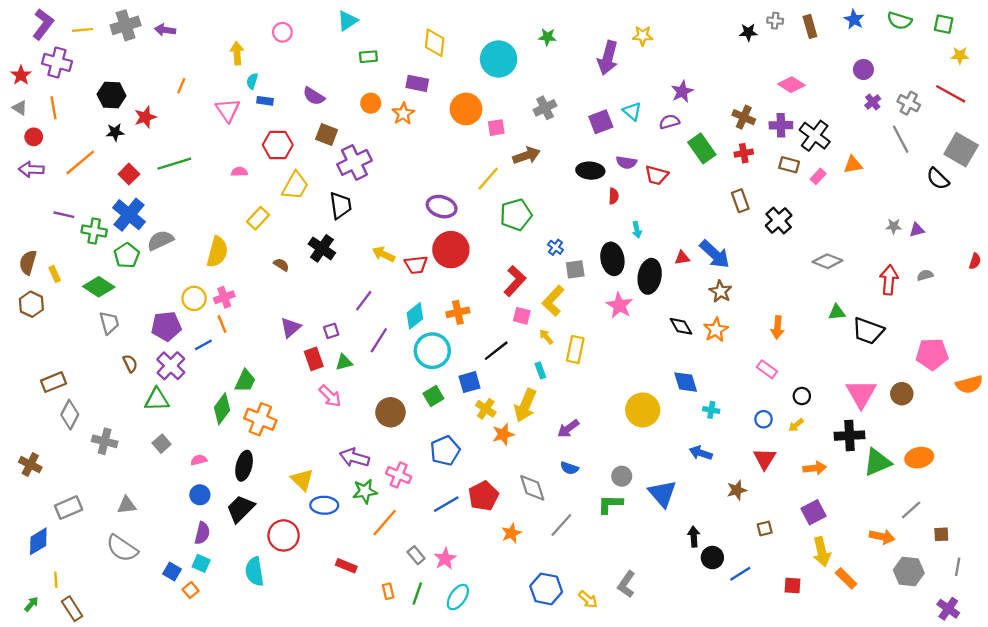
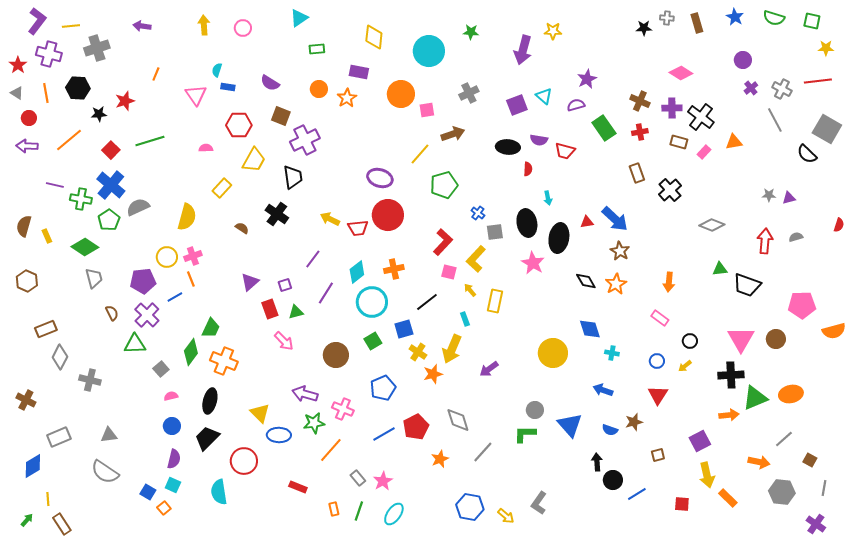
gray cross: (126, 25) -> (97, 48), moved
yellow arrow: (237, 53) -> (204, 25), moved
red line: (951, 94) -> (818, 81), turned -36
black hexagon: (112, 95) -> (78, 88), moved
brown hexagon: (31, 304) -> (27, 281), moved
gray square: (162, 444) -> (161, 369), moved
blue semicircle: (569, 468) -> (610, 430), moved
orange arrow: (815, 468) -> (729, 415), moved
brown square: (941, 534) -> (810, 460), turned 32

